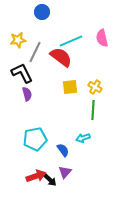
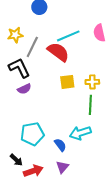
yellow cross: (95, 87) -> (92, 82), turned -32
purple semicircle: (27, 94) -> (24, 89), turned 80
cyan arrow: (83, 138) -> (80, 133), size x1.5
black arrow: (50, 180) -> (16, 160), moved

